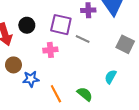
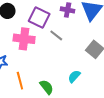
pink cross: (50, 50) -> (24, 39), size x1.5

